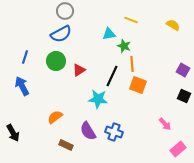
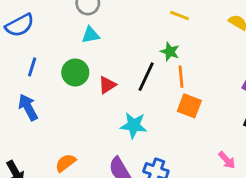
blue semicircle: (61, 34) -> (20, 25), moved
cyan triangle: (109, 34) -> (91, 35), moved
black line: (112, 76) -> (146, 77), moved
orange semicircle: (55, 117) -> (66, 163), moved

